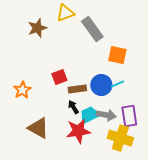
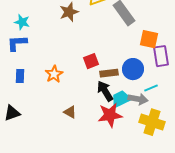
cyan line: (117, 84) -> (151, 88), moved
black arrow: (73, 107) -> (105, 91), size x1.5
purple rectangle: (129, 116) -> (161, 56), moved
brown triangle: (38, 128) -> (70, 112), size x0.6

